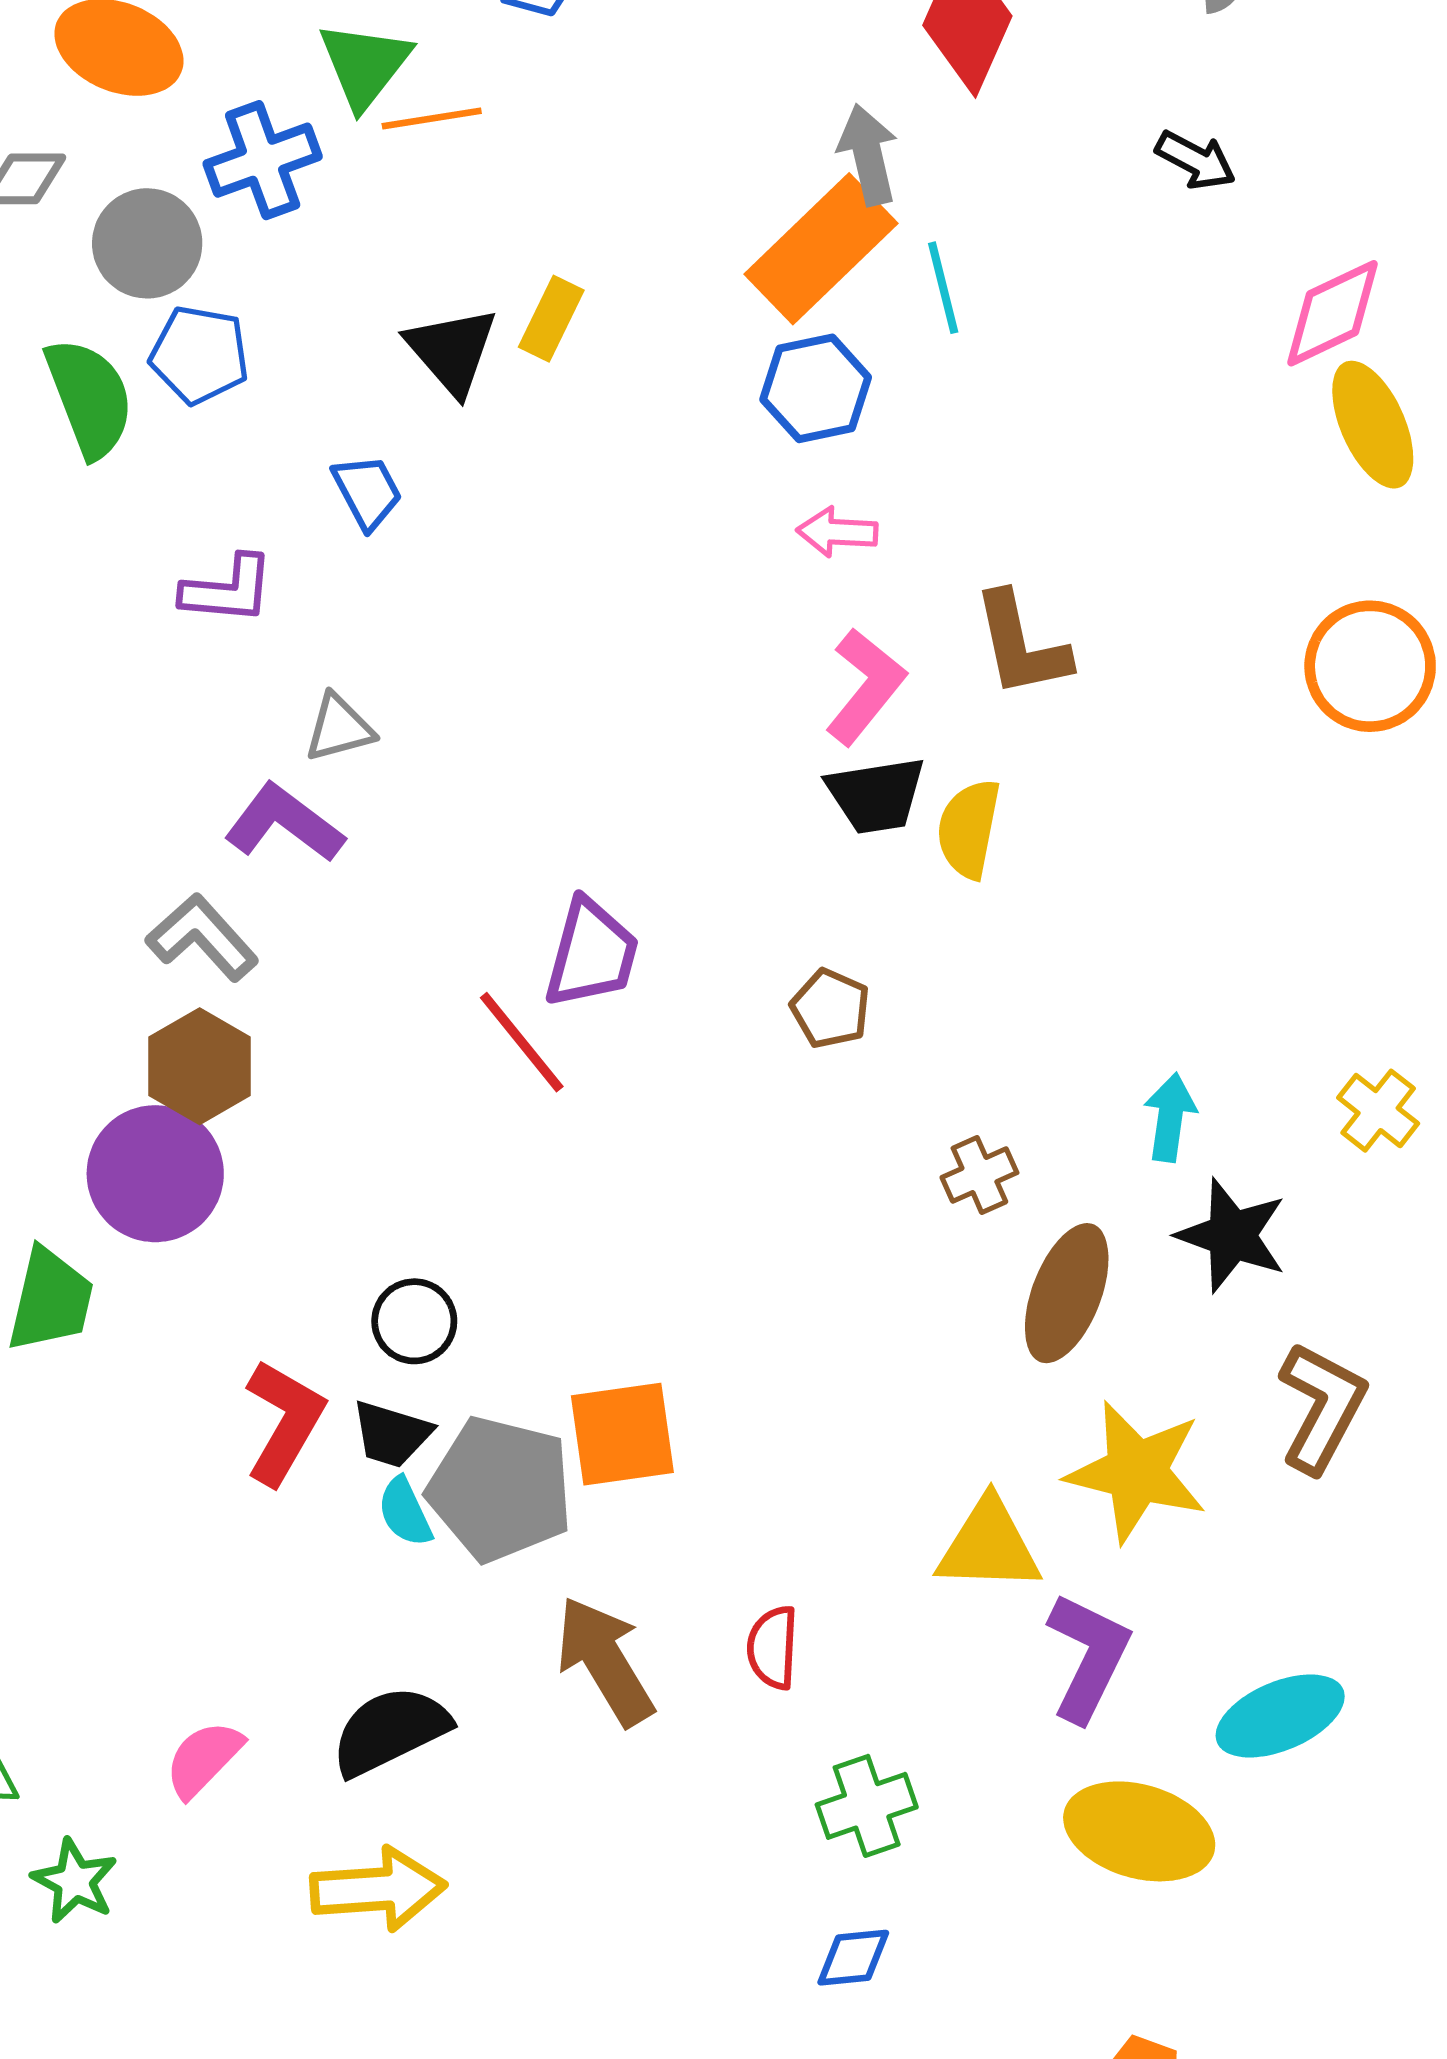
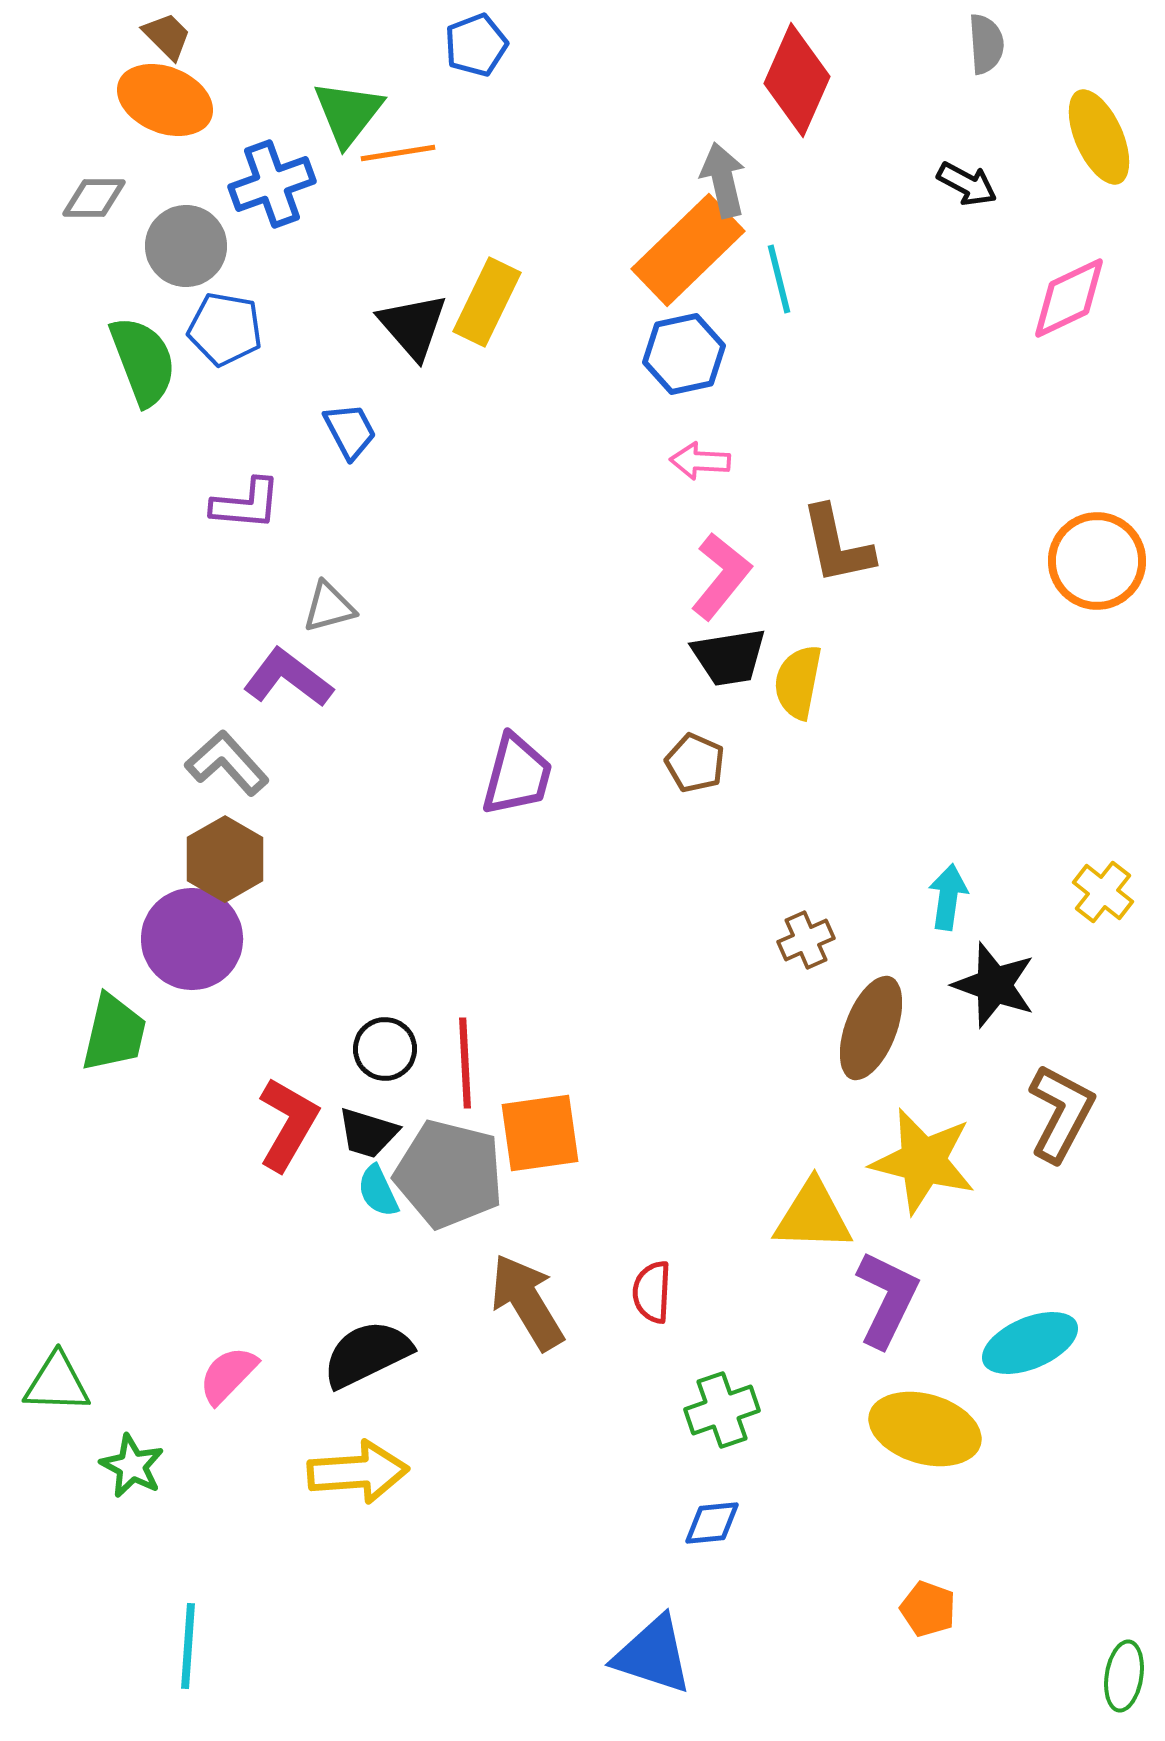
yellow rectangle: (551, 319) -> (487, 302), size x1.4
yellow ellipse: (1373, 425) -> (1099, 137), moved
brown pentagon: (830, 1009) -> (695, 763), moved
red line: (522, 1042) -> (465, 1063), moved, turned 36

